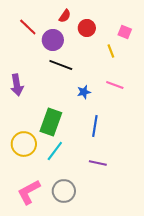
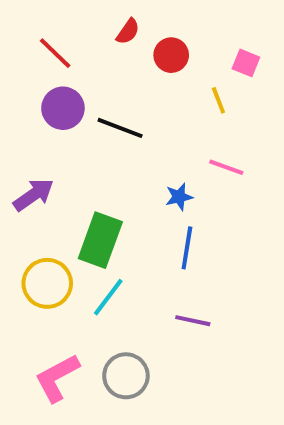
purple circle: (53, 40) -> (63, 108), moved
purple arrow: (17, 85) -> (33, 195), moved, turned -115
blue star: (84, 92) -> (179, 197), moved

